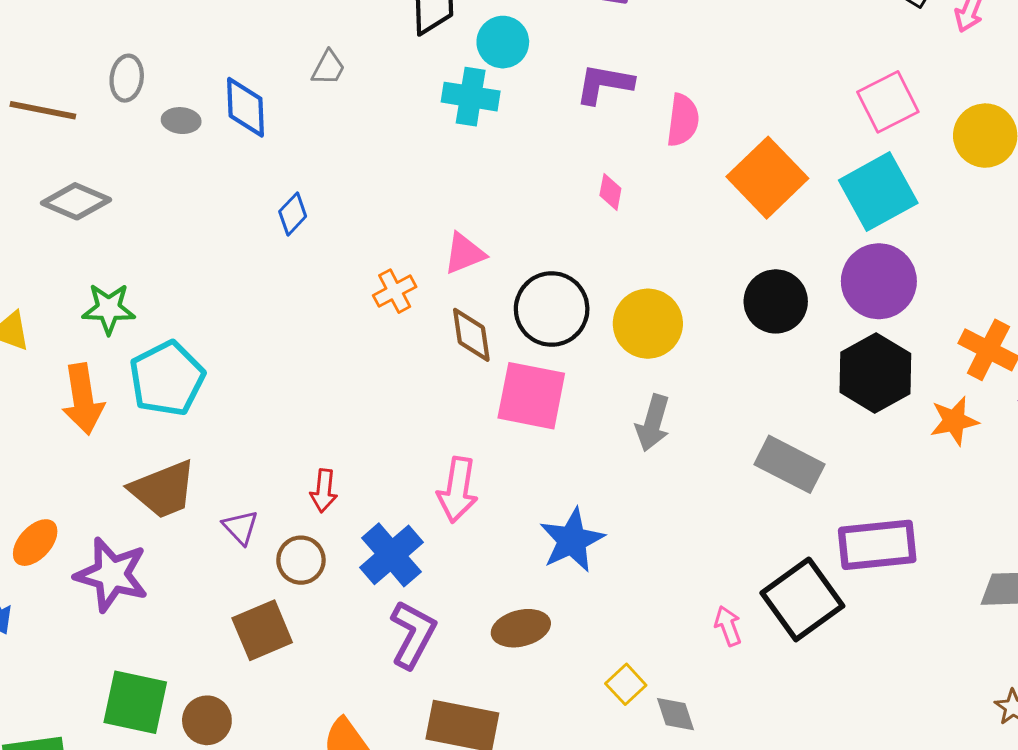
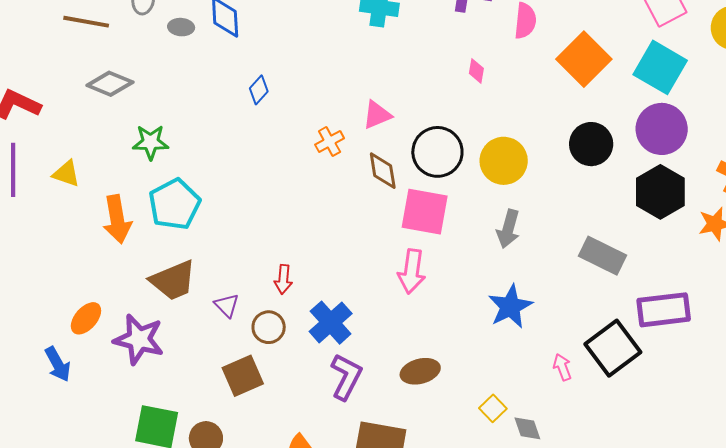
cyan square: (878, 192) -> (660, 67), turned -30
green star: (109, 309) -> (151, 142), moved
pink arrow: (458, 490) -> (412, 271), moved
blue star: (572, 540) -> (510, 307), moved

